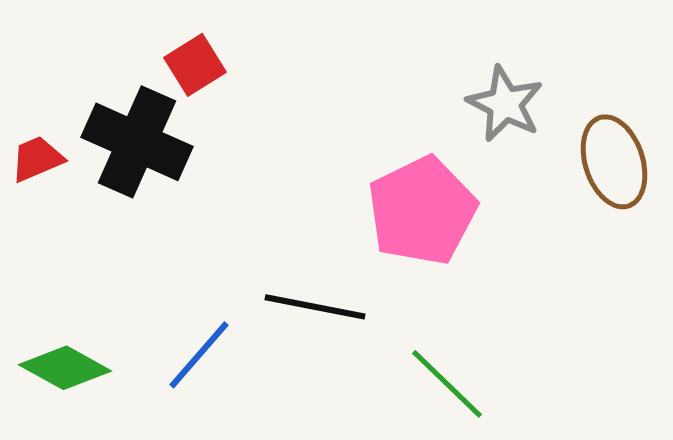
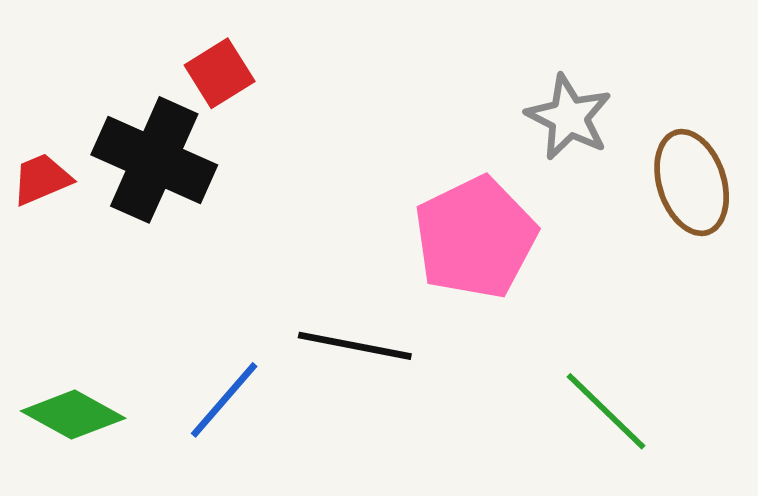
green line: (447, 384) -> (606, 411), moved

